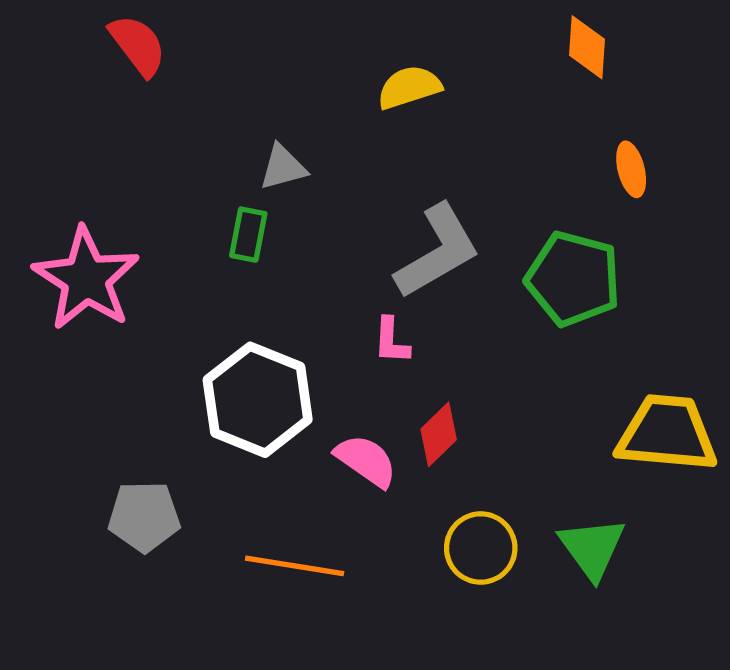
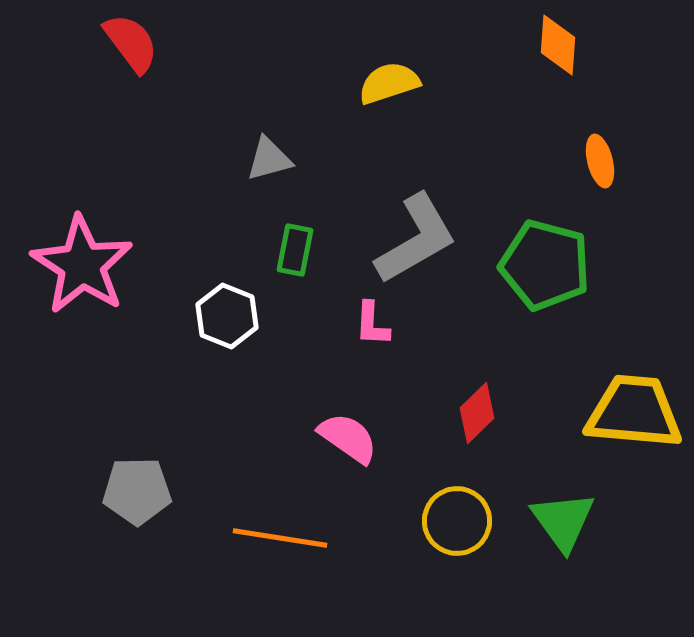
green rectangle: (248, 235) -> (295, 250), moved
white hexagon: (258, 400) -> (227, 316), moved, size x0.6
red diamond: (439, 434) -> (477, 413), moved

